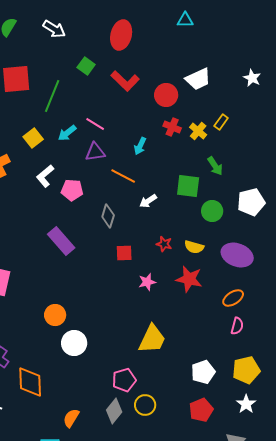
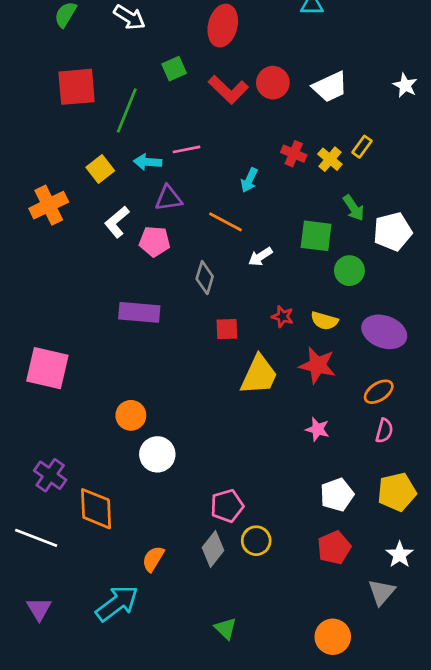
green square: (86, 66) -> (174, 69), turned 30
red circle: (166, 95) -> (273, 83), moved
pink line: (95, 124) -> (187, 149), turned -42
cyan arrow: (67, 133) -> (148, 162), turned 42
purple triangle: (95, 152) -> (168, 198), moved
white pentagon: (251, 202) -> (393, 232), moved
purple rectangle: (61, 241) -> (139, 312), turned -44
pink star: (147, 282) -> (317, 429), moved, turned 30
yellow trapezoid: (152, 339) -> (259, 375), moved
white star: (246, 404) -> (400, 555), moved

